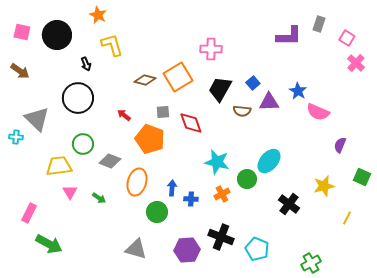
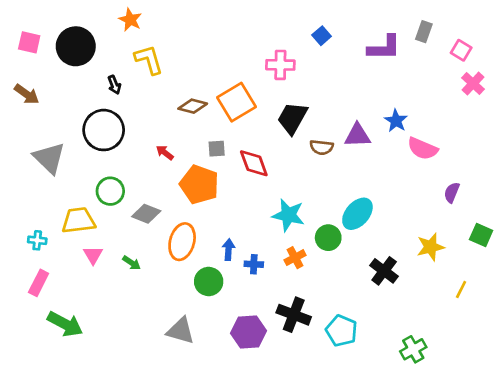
blue square: (253, 83) -> (322, 36), moved
cyan cross: (16, 137) -> (37, 240), moved

